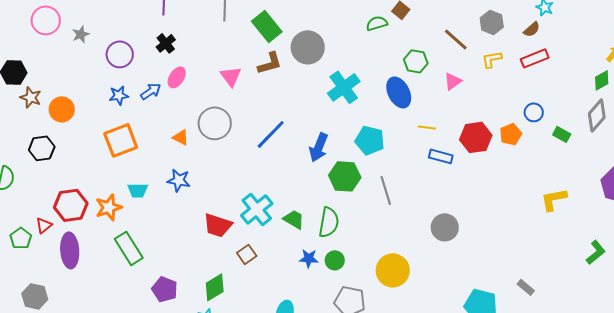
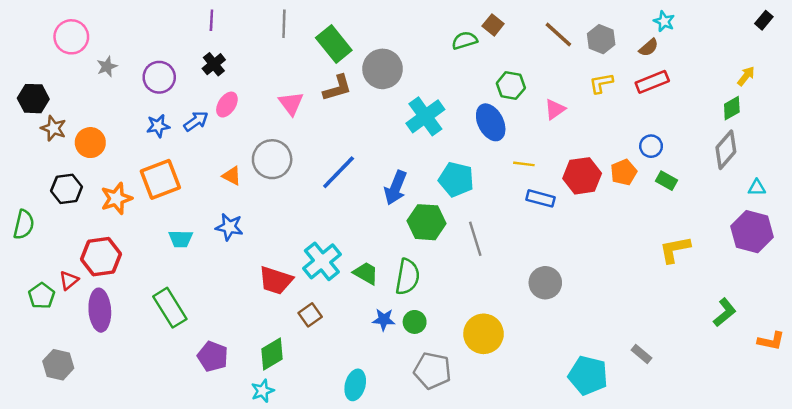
gray star: (81, 34) -> (107, 67), moved
brown line: (456, 39) -> (558, 34), moved
green rectangle: (562, 134) -> (666, 181), moved
orange star: (109, 207) -> (116, 198), moved

